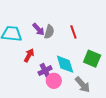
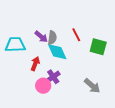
green square: (92, 59) -> (98, 47), moved
cyan diamond: (65, 64) -> (57, 52), moved
pink circle: (54, 81) -> (43, 86), moved

